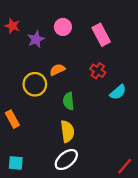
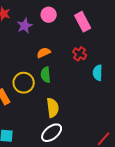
yellow circle: (35, 84) -> (24, 83), moved
cyan semicircle: (118, 92) -> (98, 73), turned 133
green semicircle: (69, 101) -> (46, 75), moved

